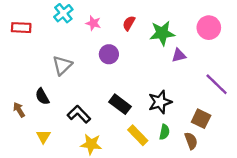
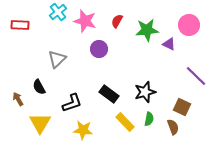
pink star: (93, 23) -> (85, 21), size x1.6
purple triangle: (179, 55) -> (169, 44), moved, turned 40
black L-shape: (79, 114) -> (72, 103), turned 115
yellow triangle: (43, 136) -> (40, 123), size x1.6

